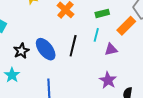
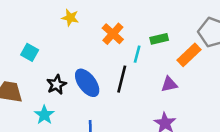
cyan line: (96, 35) -> (137, 54), moved

